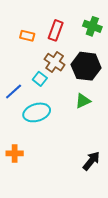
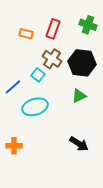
black arrow: (91, 161) -> (79, 144), moved, turned 84

